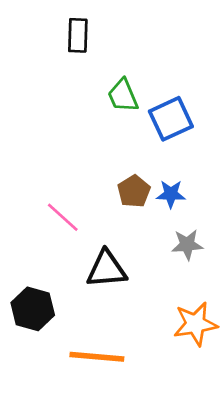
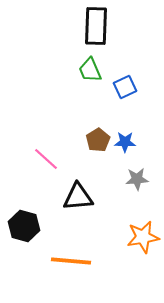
black rectangle: (78, 35) -> (96, 26), moved, size x1.5
blue square: (171, 119) -> (125, 87), size x0.7

